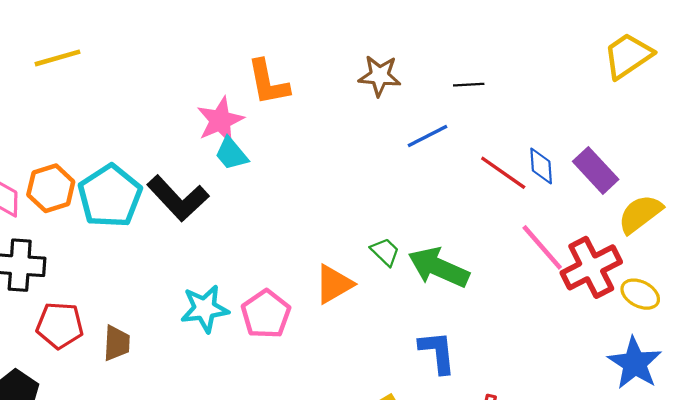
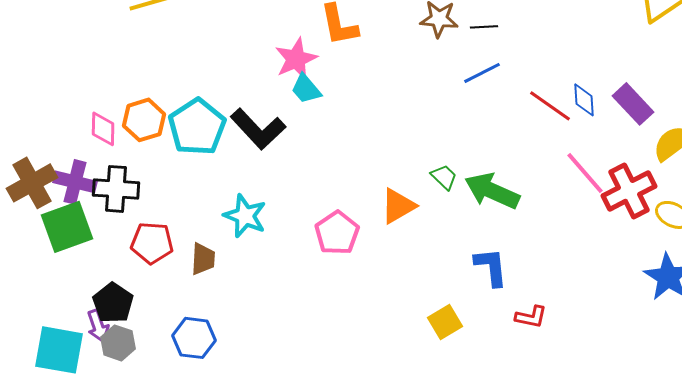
black line: (469, 85) -> (484, 27), moved
cyan star: (205, 309) -> (245, 216), moved, turned 30

